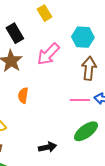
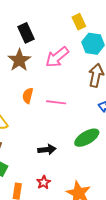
yellow rectangle: (44, 13) -> (79, 22), moved
pink line: (80, 100) -> (56, 102), moved

